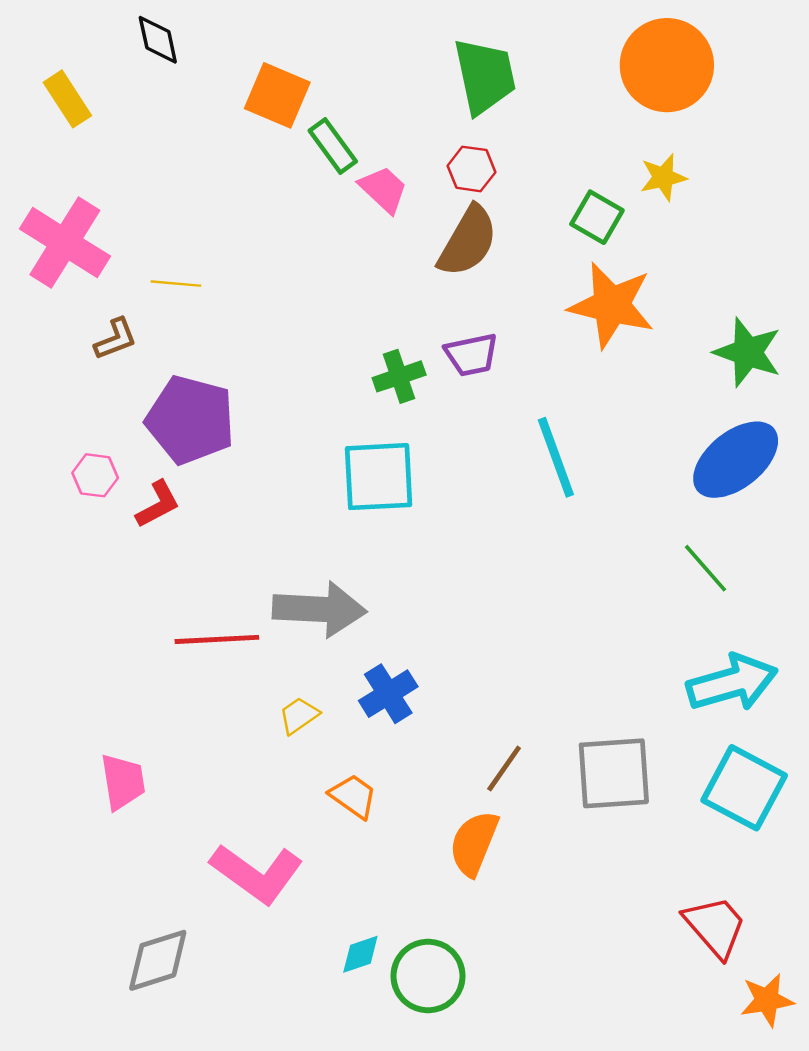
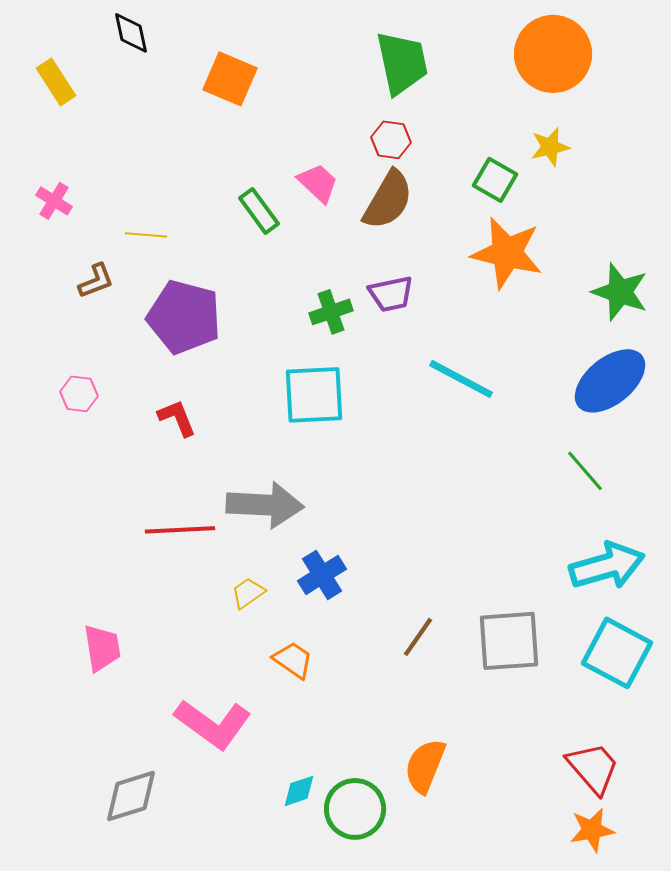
green rectangle: (333, 146) -> (259, 211), moved
pink trapezoid: (383, 189) -> (318, 183), moved
pink cross: (65, 242) -> (54, 201), size x0.5
purple pentagon: (190, 420) -> (184, 317), moved
cyan line: (556, 457) -> (461, 379), turned -42
red L-shape: (158, 504) -> (177, 418), moved, turned -84
orange semicircle: (474, 843) -> (425, 766), moved
orange star: (767, 1000) -> (592, 830), moved

